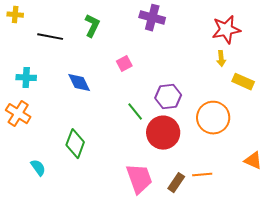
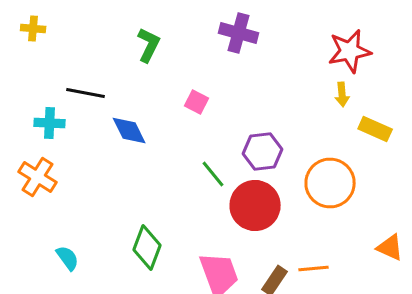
black line: (50, 37) -> (86, 93), moved
pink square: (124, 64) -> (197, 102), turned -35
green diamond: (75, 144) -> (147, 248), moved

